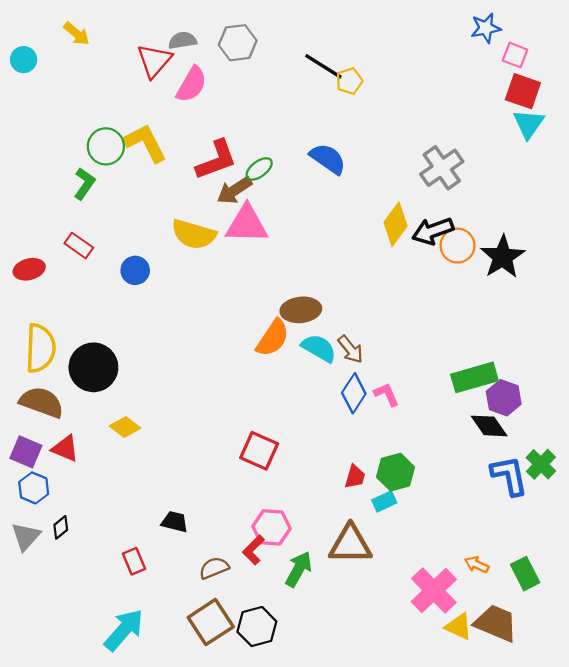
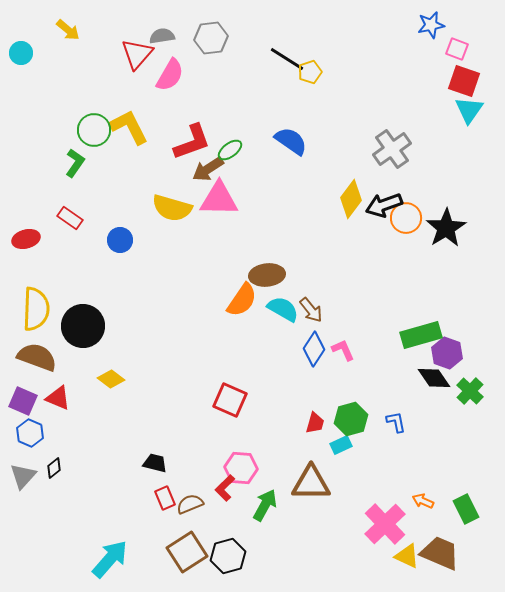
green cross: (541, 464) -> (470, 391), moved
blue L-shape: (509, 476) -> (396, 422), moved, size x0.6
red rectangle: (134, 561) -> (165, 498), moved

